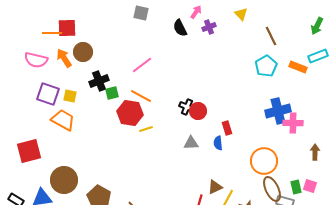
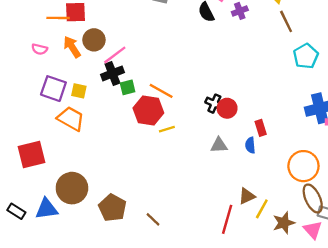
brown line: (271, 36) -> (286, 21), moved
pink semicircle: (36, 60) -> (40, 49), size x0.6
pink line: (142, 65) -> (115, 55), moved

